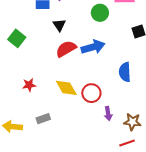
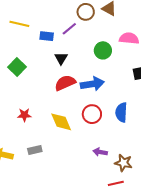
red circle: (91, 93) -> (92, 114), moved
purple arrow: (108, 114) -> (100, 152), turned 104

